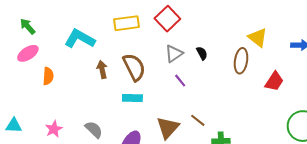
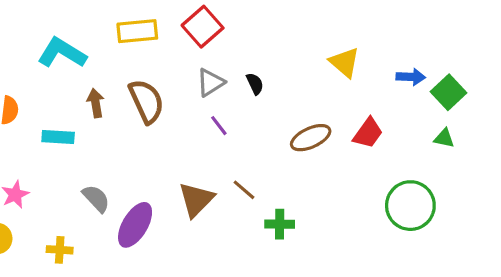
brown ellipse: (241, 61) -> (311, 138), moved, turned 55
cyan rectangle: (132, 98) -> (58, 137), moved
gray semicircle: (94, 130) -> (96, 198), moved

